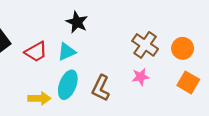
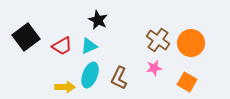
orange circle: (183, 48) -> (191, 43), size x1.4
orange square: (188, 82) -> (187, 82), moved

